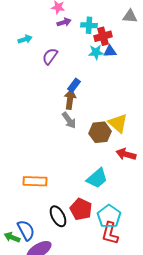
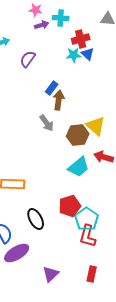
cyan cross: (89, 25) -> (61, 18), moved
blue triangle: (110, 51) -> (88, 54), turned 48
brown arrow: (70, 99) -> (59, 100), moved
cyan trapezoid: (97, 178) -> (79, 167), moved
red pentagon: (81, 209) -> (70, 206), moved, turned 30

